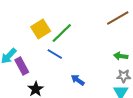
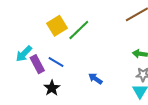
blue line: (55, 54) -> (56, 62), moved

